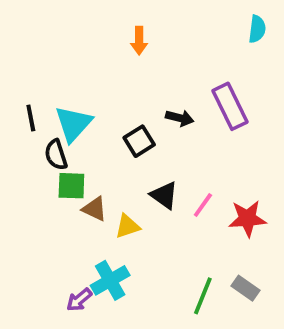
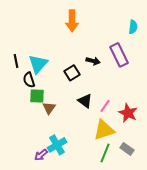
cyan semicircle: (257, 29) -> (133, 27), moved
orange arrow: (139, 41) -> (72, 21), size x1.5
brown triangle: (95, 209) -> (49, 108), turned 40
red star: (247, 219) -> (128, 113), turned 30
yellow triangle: (127, 226) -> (104, 130), moved, size x1.6

